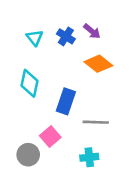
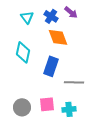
orange diamond: (98, 64) -> (58, 37), moved, turned 30
pink square: (50, 136) -> (47, 104), moved, turned 35

